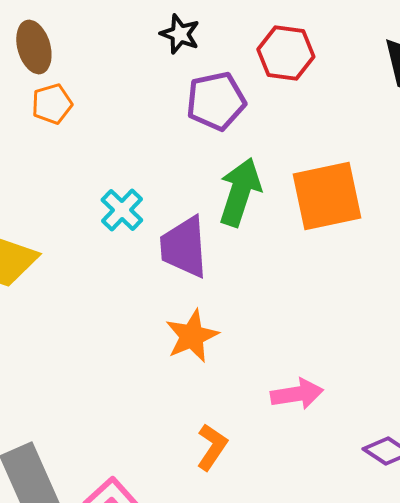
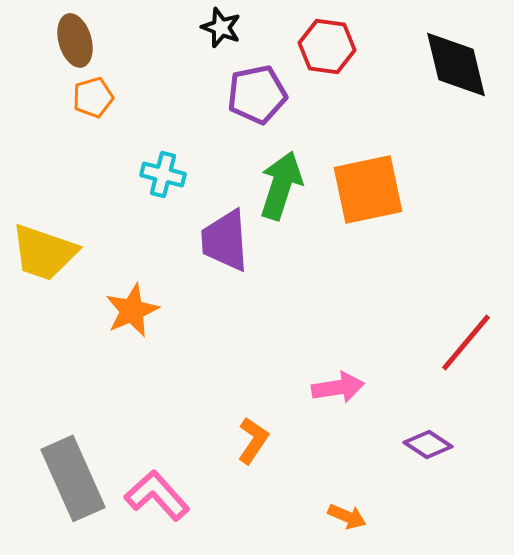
cyan cross: (122, 210) -> (163, 174), moved, turned -30
orange star: (192, 336) -> (132, 310), moved

